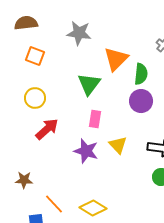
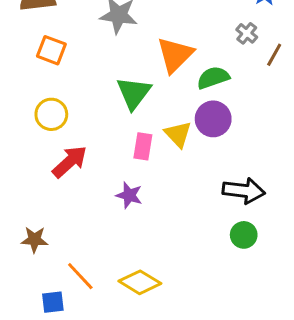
green semicircle: (141, 74) -> (213, 78), turned -115
yellow triangle: (118, 145) -> (178, 134), moved
purple star: (86, 151) -> (129, 195), size x0.7

